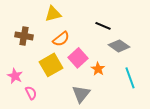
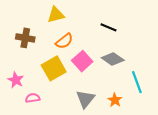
gray diamond: (119, 46) -> (113, 59), moved
orange star: (98, 69) -> (115, 100), moved
pink semicircle: (31, 93) -> (33, 98), turned -72

